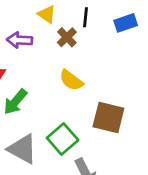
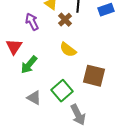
purple arrow: (20, 40) -> (32, 22), turned 60
gray triangle: (22, 149) -> (34, 98), size x0.7

